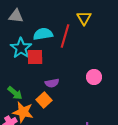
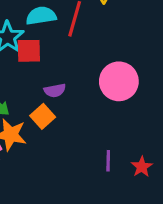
pink circle: (94, 77) -> (119, 81), size x1.6

